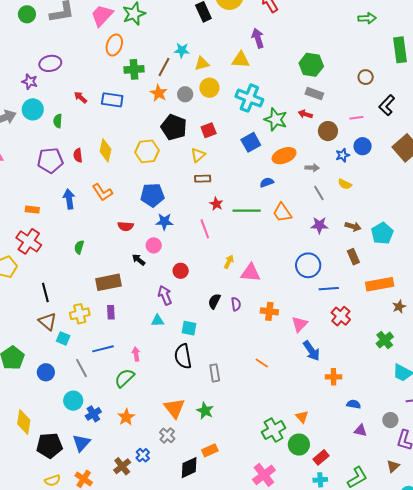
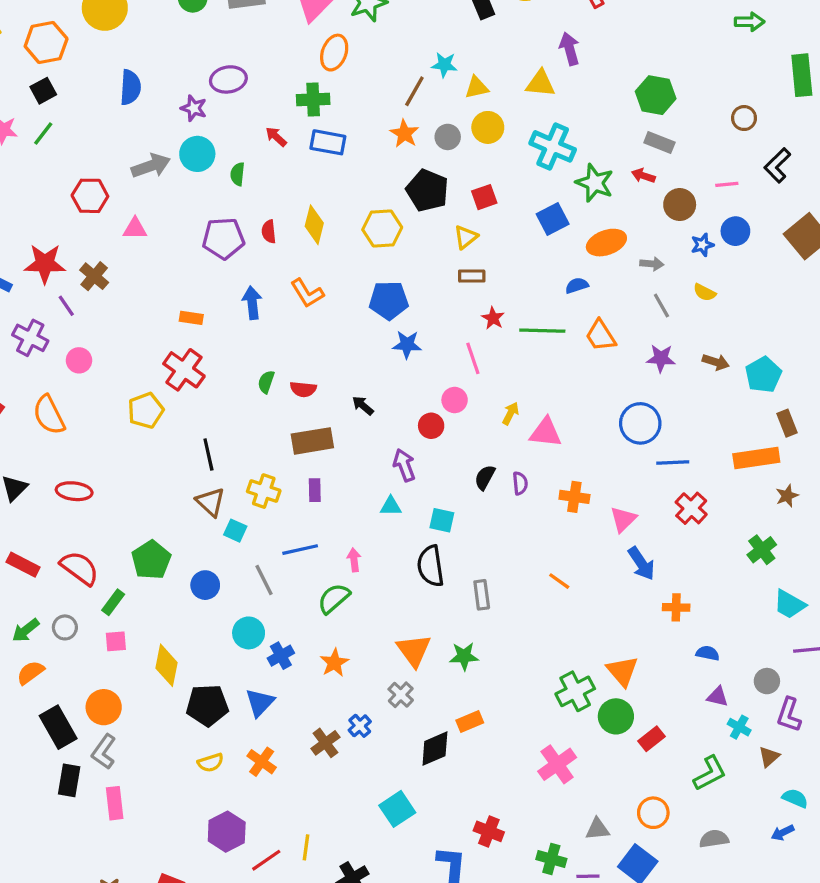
green cross: (134, 69) -> (313, 99), moved
red semicircle: (126, 226) -> (303, 389), moved
pink circle: (154, 245) -> (455, 400), moved
brown rectangle: (353, 257) -> (787, 423), moved
yellow cross: (80, 314) -> (264, 491), turned 30
green star: (205, 411) -> (464, 656), turned -30
orange triangle: (302, 417) -> (622, 671), size x1.5
cyan cross: (320, 480) -> (739, 727), moved, turned 32

